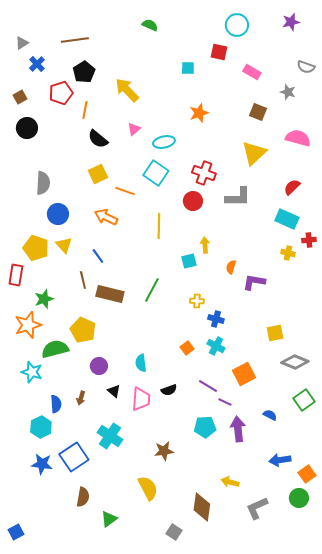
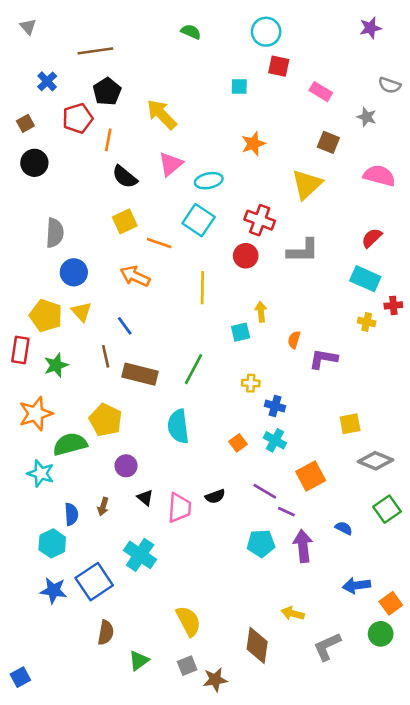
cyan circle: (237, 25) -> (266, 32), moved
gray triangle: (22, 43) -> (28, 27), moved, turned -40
pink triangle: (134, 129) -> (171, 164), size x1.5
yellow triangle: (254, 153) -> (307, 184), moved
green star: (44, 299) -> (56, 365), moved
cyan semicircle: (141, 363) -> (178, 426), moved, size x1.5
brown star: (164, 451) -> (215, 680), moved
gray square: (174, 532) -> (187, 666), moved, turned 35

